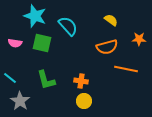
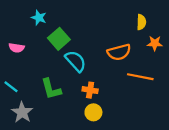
cyan star: (35, 16) -> (39, 18), size x0.6
yellow semicircle: (111, 20) -> (141, 22), moved, turned 56
cyan semicircle: (68, 26) -> (76, 61), moved
green square: (42, 43) -> (59, 39), moved, turned 36

